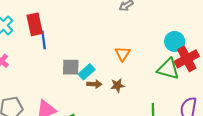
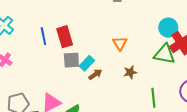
red rectangle: (35, 24) -> (65, 37), moved
brown arrow: (94, 84) -> (95, 74), turned -32
brown star: (117, 85) -> (130, 72), moved

